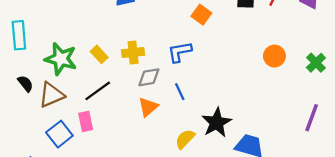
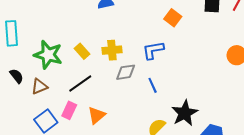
brown triangle: (51, 95) -> (39, 86), size x0.7
orange triangle: (148, 107) -> (97, 115), moved
pink rectangle: (86, 121) -> (69, 110), turned 36

